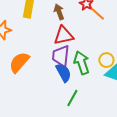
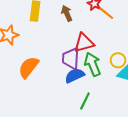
red triangle: (64, 35) -> (84, 43), moved
blue semicircle: (64, 73) -> (75, 76), turned -84

